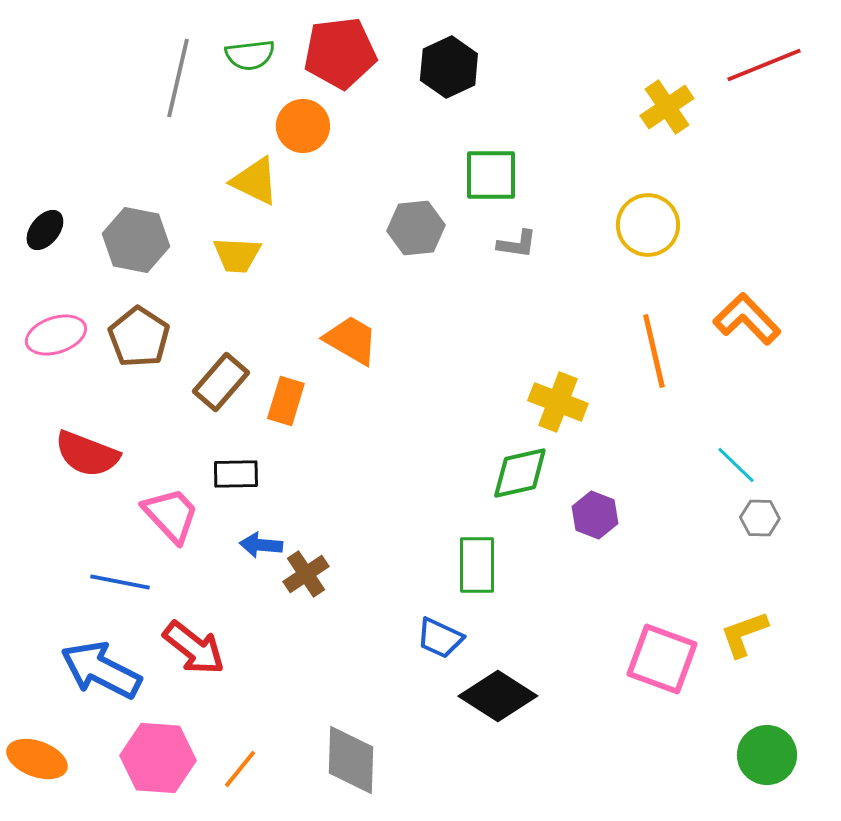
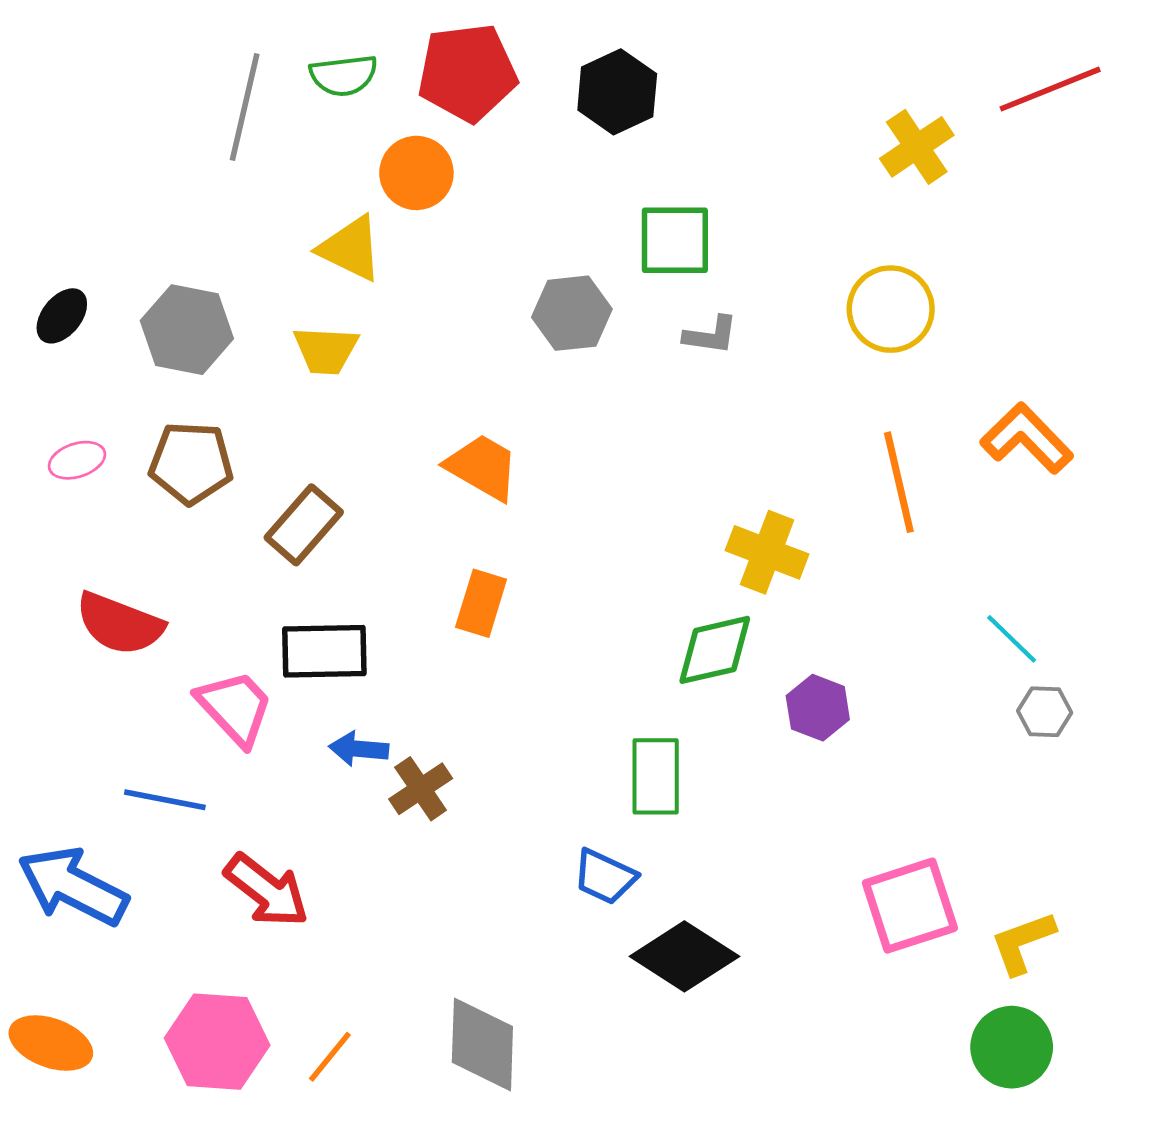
pink ellipse: (56, 335) -> (77, 460), size x0.7
brown pentagon: (139, 337) -> (191, 463), turned -30
orange rectangle: (286, 401) -> (481, 603), moved
black rectangle: (236, 474) -> (324, 651), size x1.4
yellow L-shape: (744, 634) -> (1023, 943), moved
pink square: (662, 659) -> (910, 906), turned -38
blue arrow: (101, 670) -> (73, 886), moved
green circle: (767, 755) -> (1012, 1047), moved

